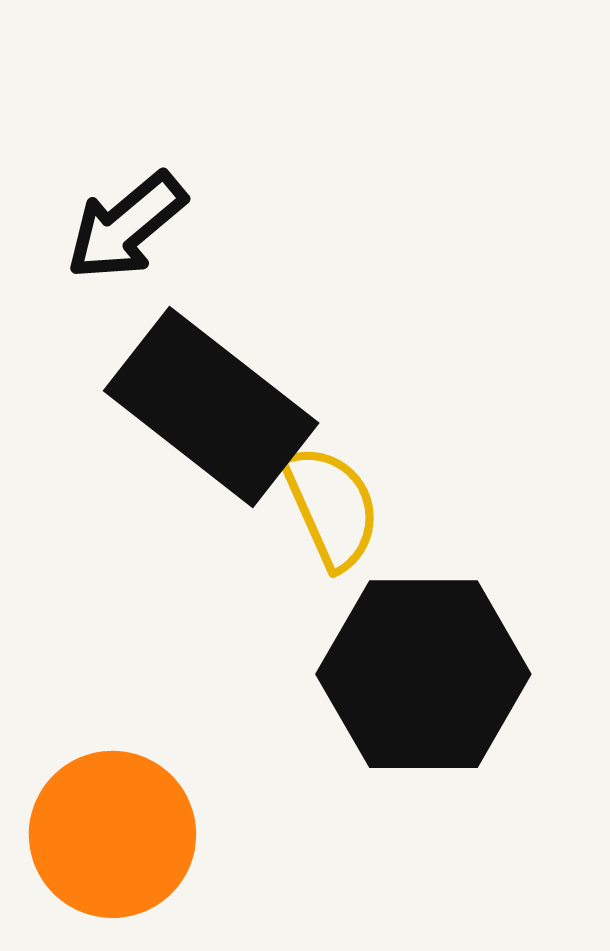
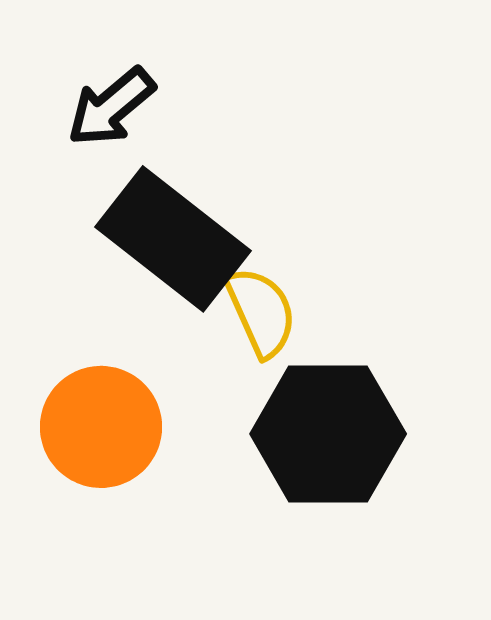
orange circle: (112, 834) -> (101, 427), moved

